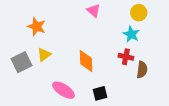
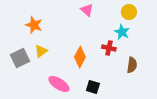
red cross: (126, 57) -> (109, 48), moved
orange diamond: (86, 61) -> (80, 57), turned 30
black square: (100, 93) -> (93, 87), turned 32

